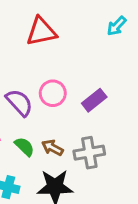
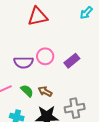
purple semicircle: (19, 103) -> (24, 62), turned 132
gray cross: (89, 153) -> (75, 108), moved

